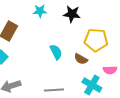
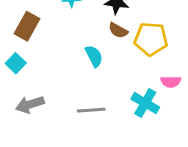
brown semicircle: (81, 59) -> (118, 30), moved

